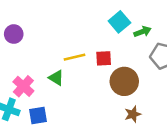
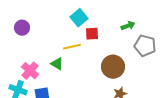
cyan square: (119, 22) -> (79, 18), moved
red square: (104, 58) -> (92, 34), moved

